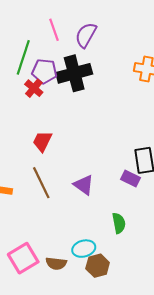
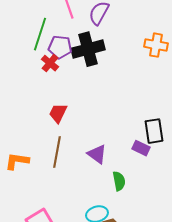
brown line: (41, 183) -> (57, 152), turned 36
green semicircle: (119, 223) -> (119, 181), moved

